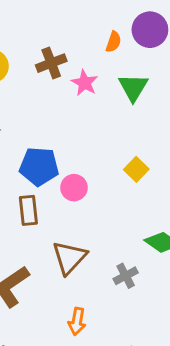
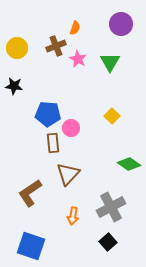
orange semicircle: (113, 42) -> (75, 28), moved
brown rectangle: (28, 210) -> (53, 143), moved
gray cross: (126, 276) -> (111, 207), moved, size x1.8

